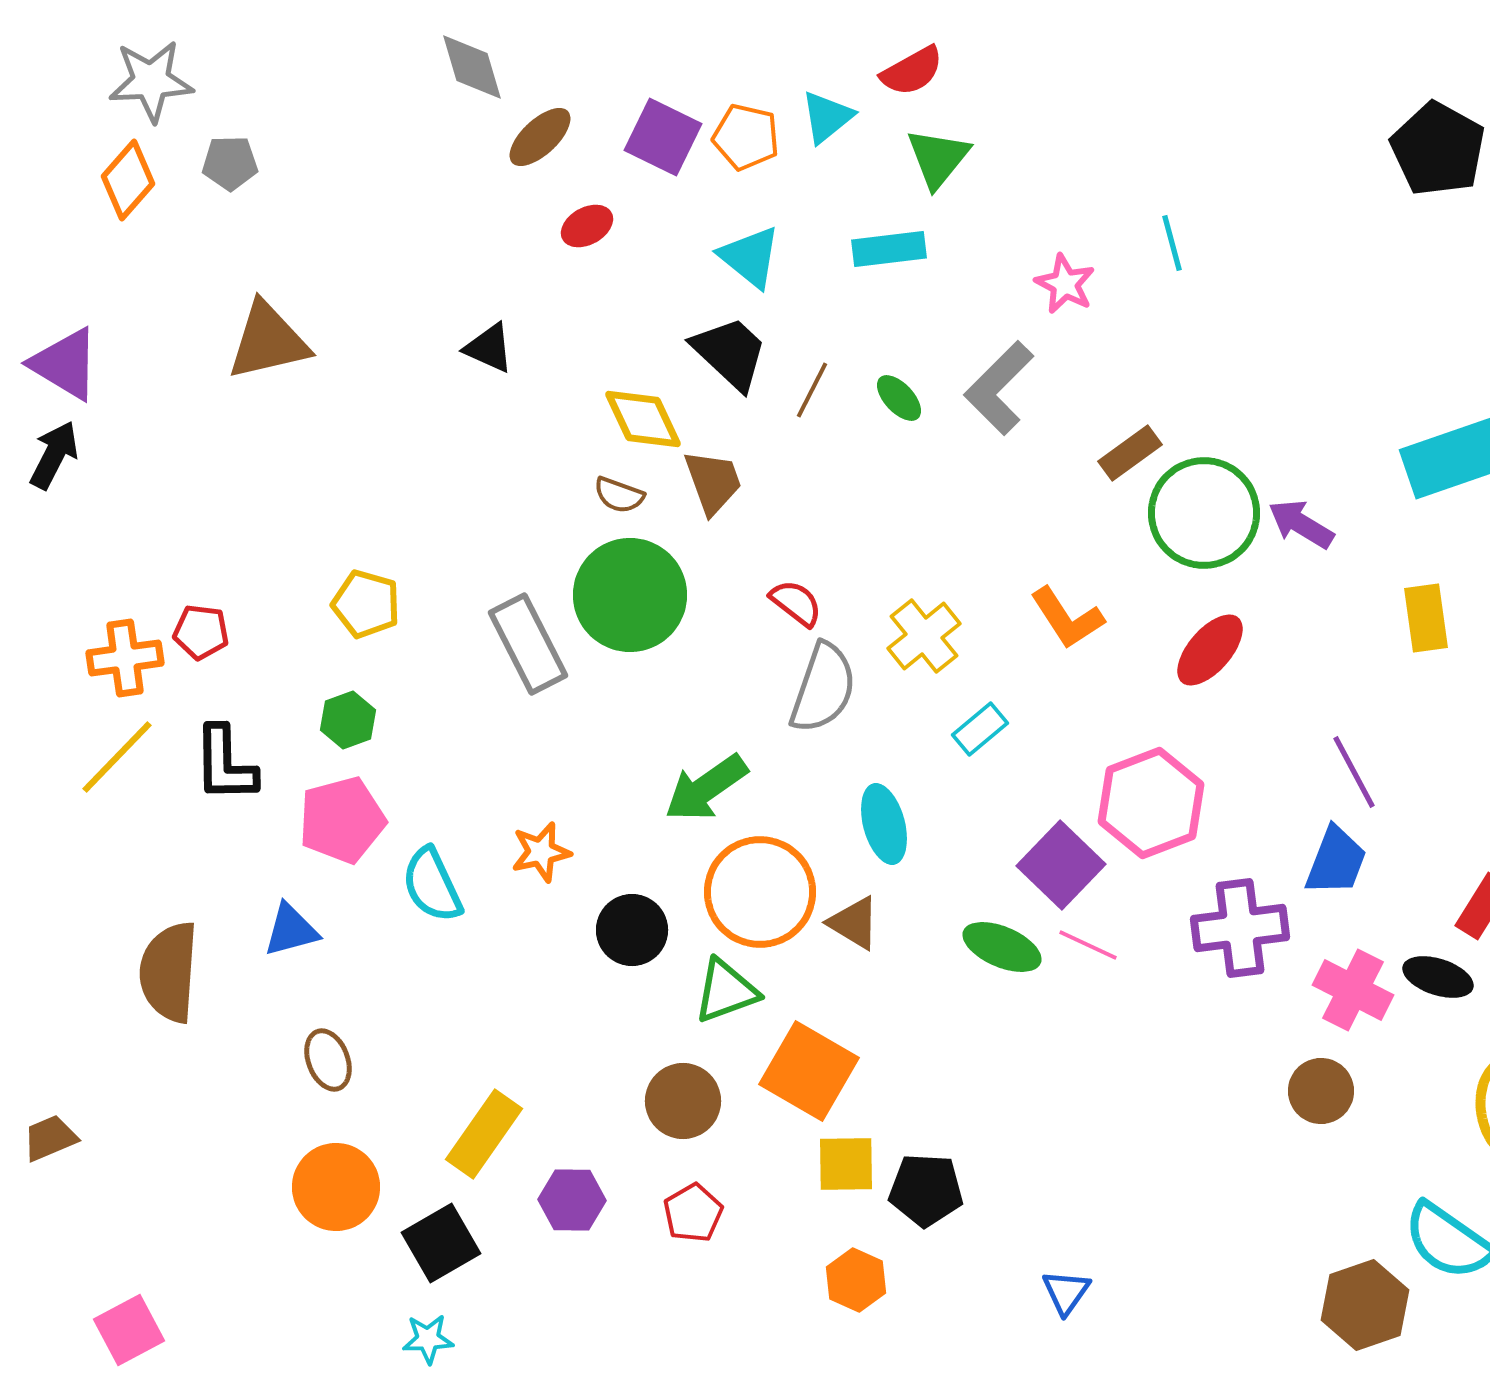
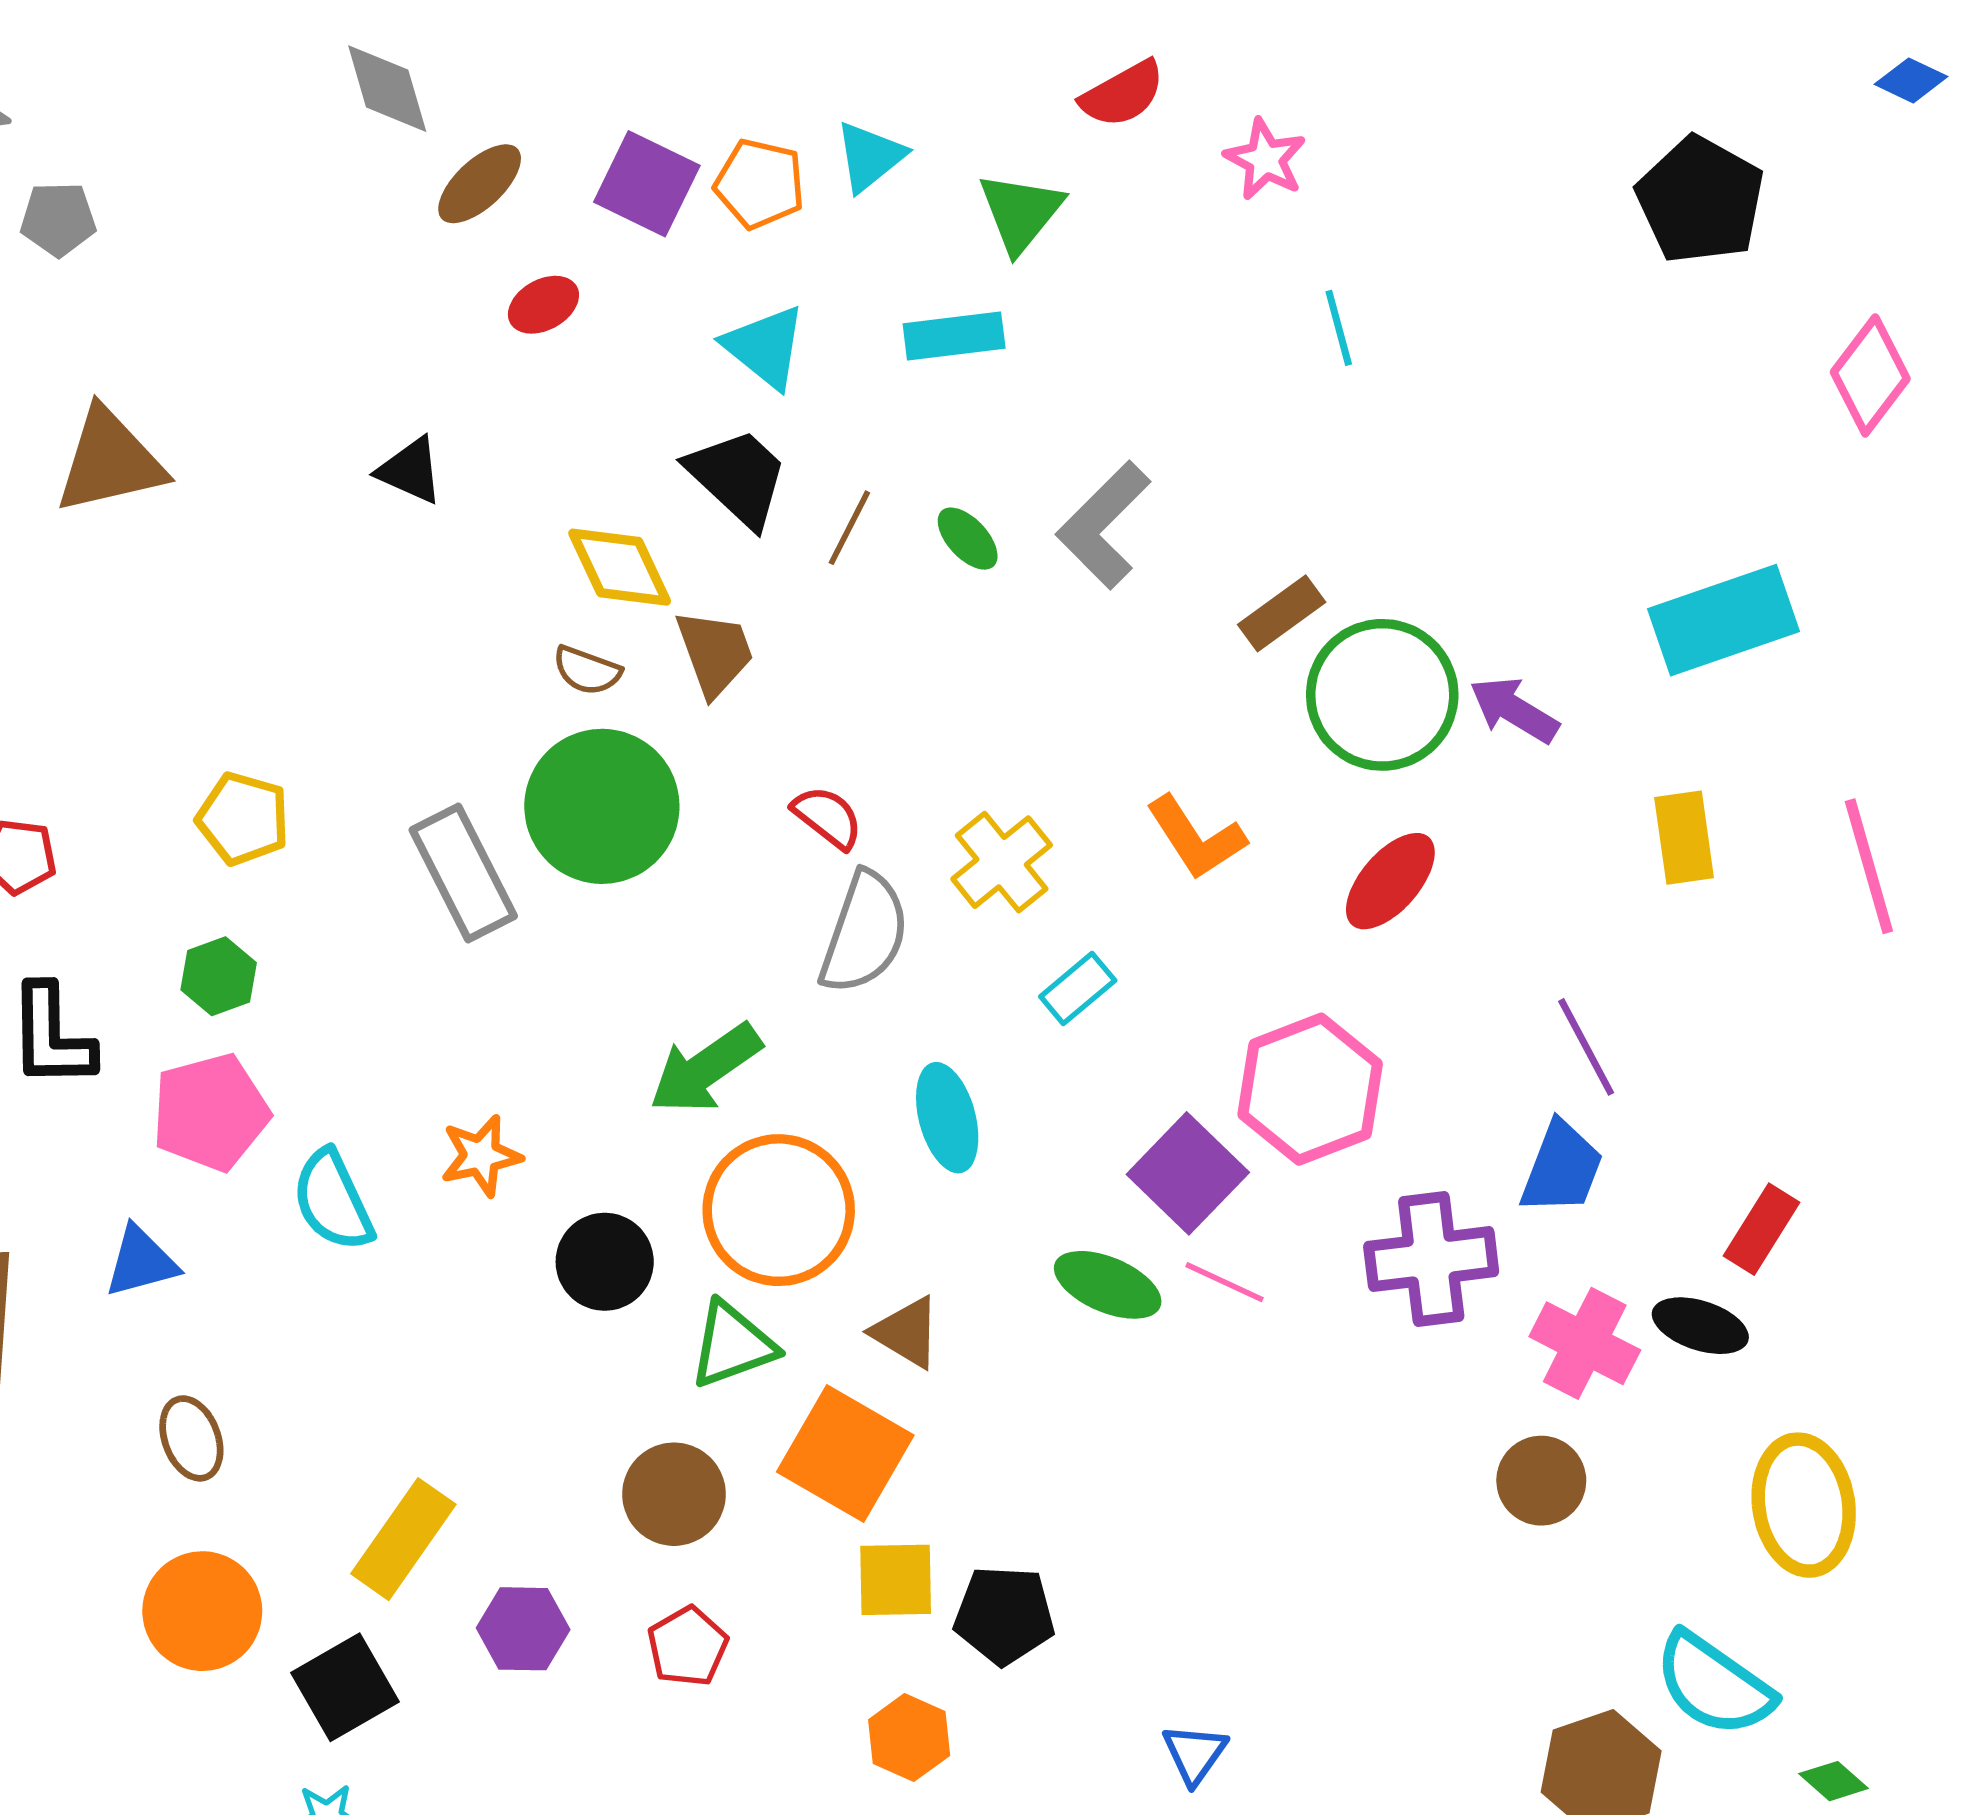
red semicircle: (912, 71) -> (1123, 94), moved
pink star: (1065, 284) -> (1265, 159), moved
brown triangle: (854, 923) -> (906, 1332), moved

